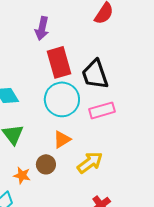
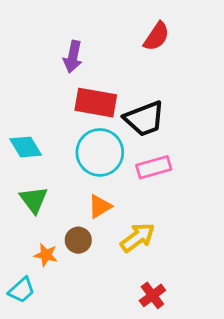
red rectangle: (59, 62) -> (96, 103), turned -64
black trapezoid: (95, 74) -> (144, 119), turned -92

